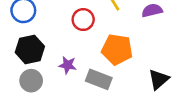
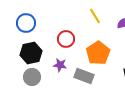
red circle: (83, 20) -> (66, 39), moved
orange pentagon: (117, 49) -> (98, 53), turned 30

